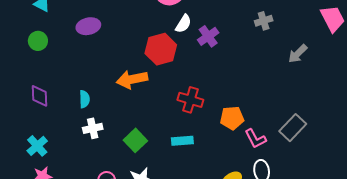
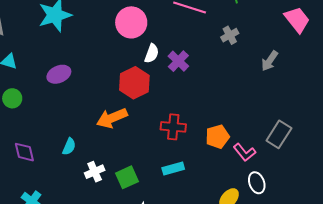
cyan semicircle: (84, 99) -> (69, 147), turned 36
white cross: (93, 128) -> (95, 172), moved
green square: (135, 140) -> (127, 177), turned 30

